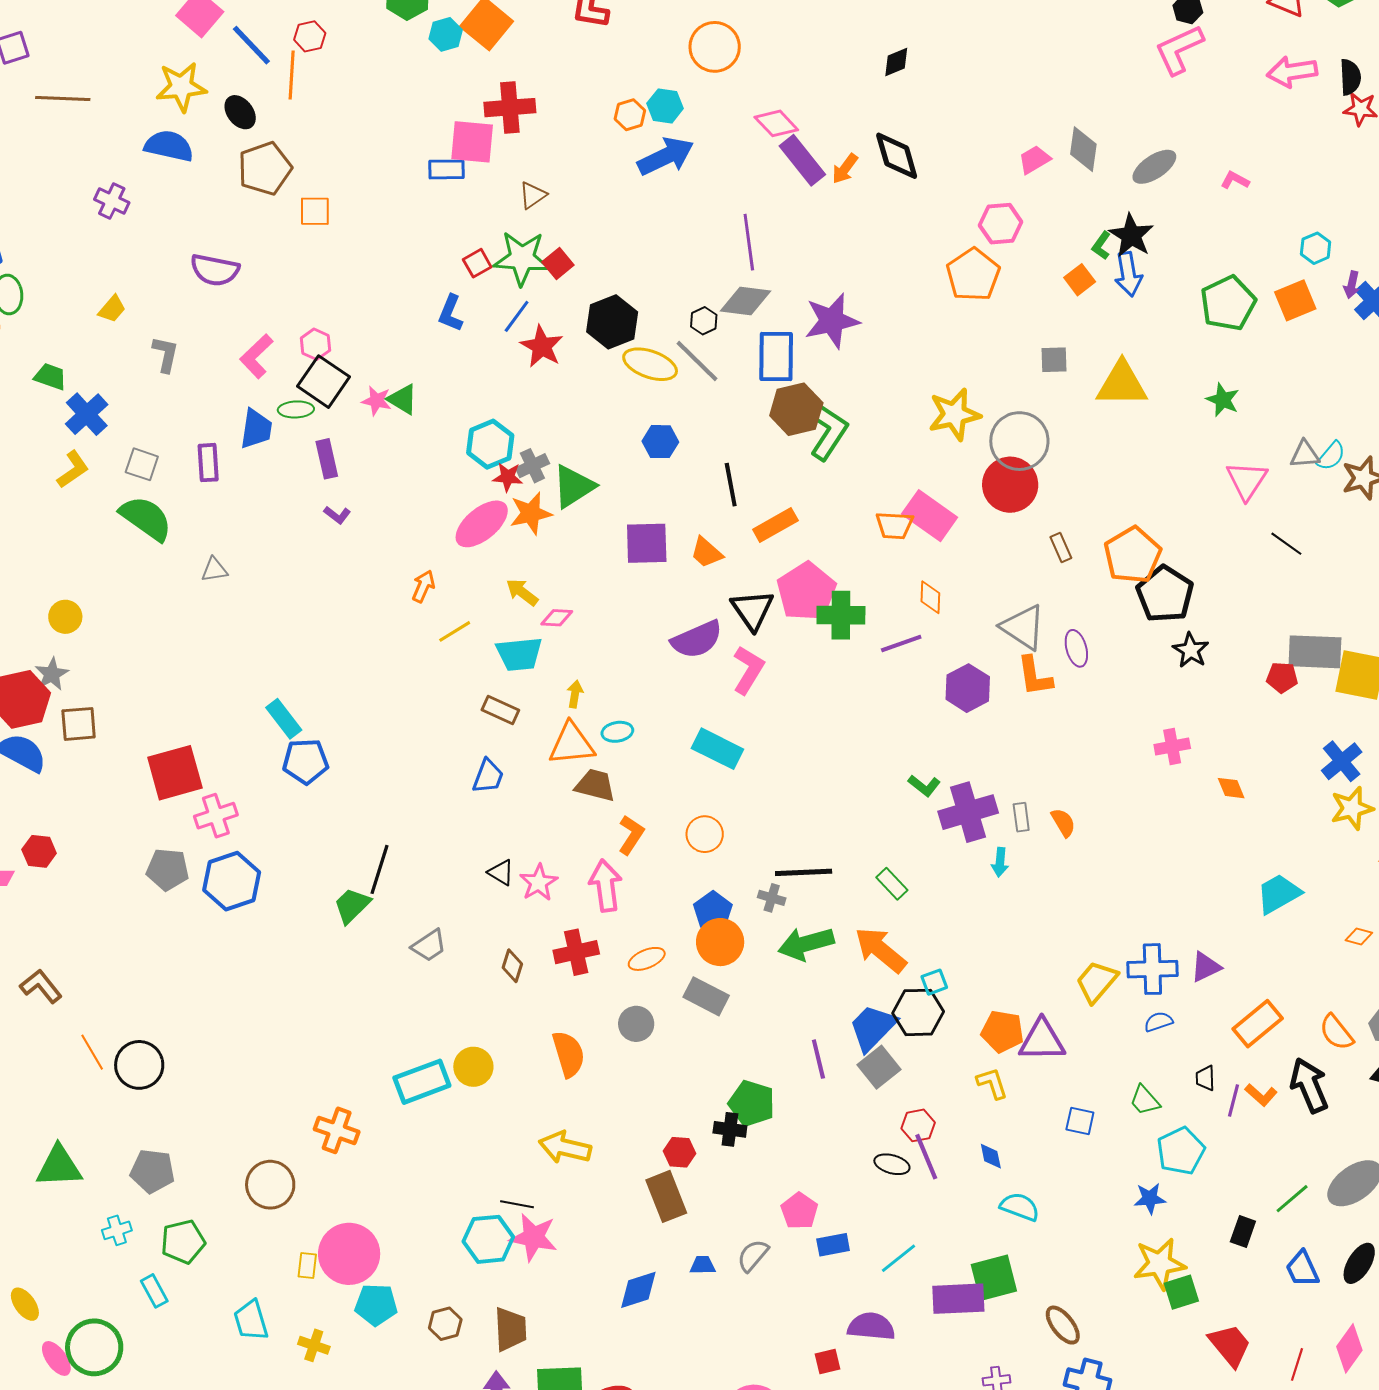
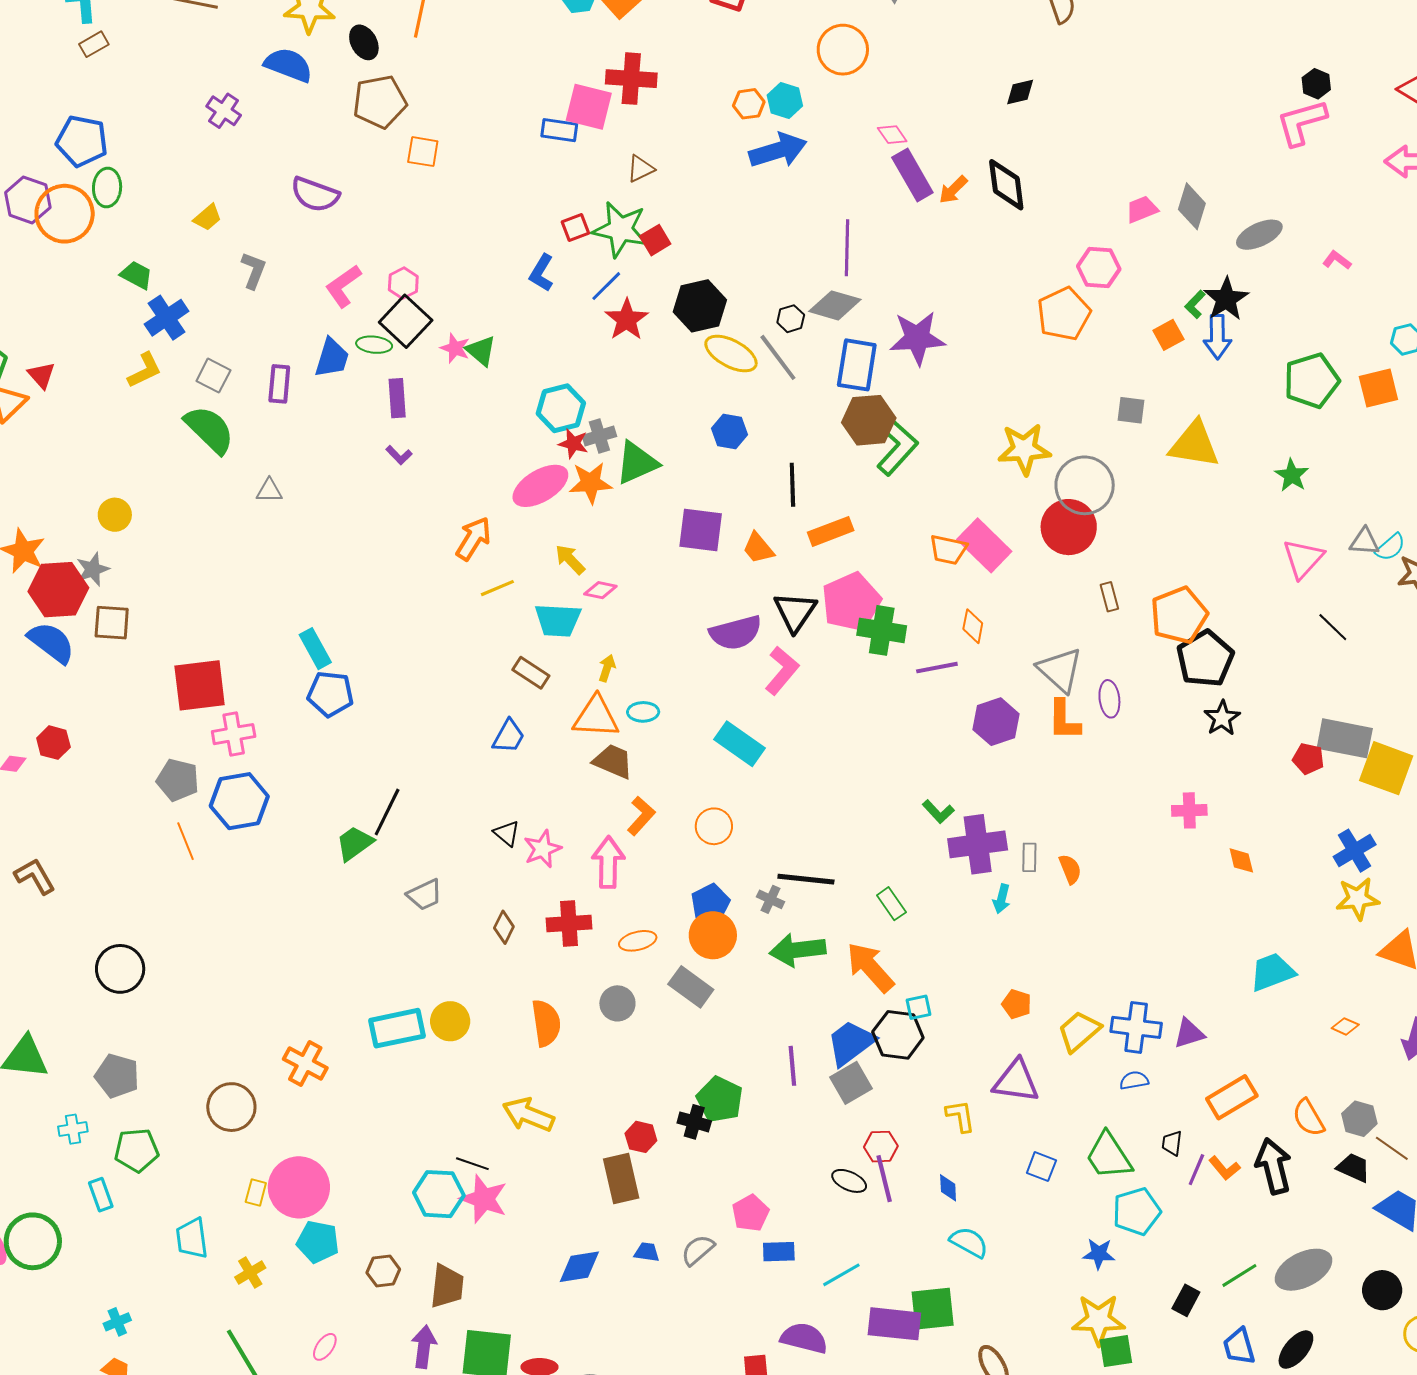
pink diamond: (776, 123) -> (892, 135), size x0.7
orange arrow: (423, 586) -> (473, 539), size x1.4
orange pentagon: (1002, 1031) -> (1017, 1004), moved, size x0.7
orange line: (92, 1052) -> (186, 841), moved
green trapezoid: (1145, 1100) -> (1109, 1156), size x1.6
yellow cross: (314, 1345) -> (250, 1272), turned 32

